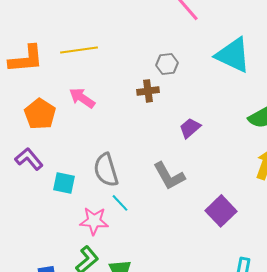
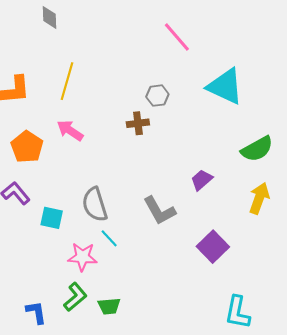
yellow line: (79, 50) -> (67, 81), turned -66
purple trapezoid: (190, 128) -> (202, 180), moved

